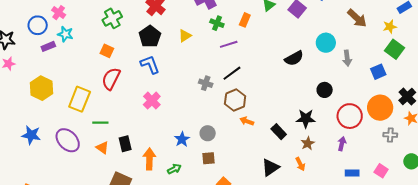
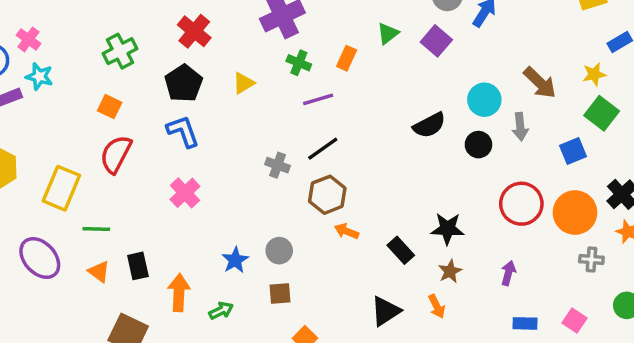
brown arrow: (357, 18) -> (540, 83), moved
black circle: (325, 90) -> (478, 145), moved
red circle: (350, 116) -> (521, 204), moved

